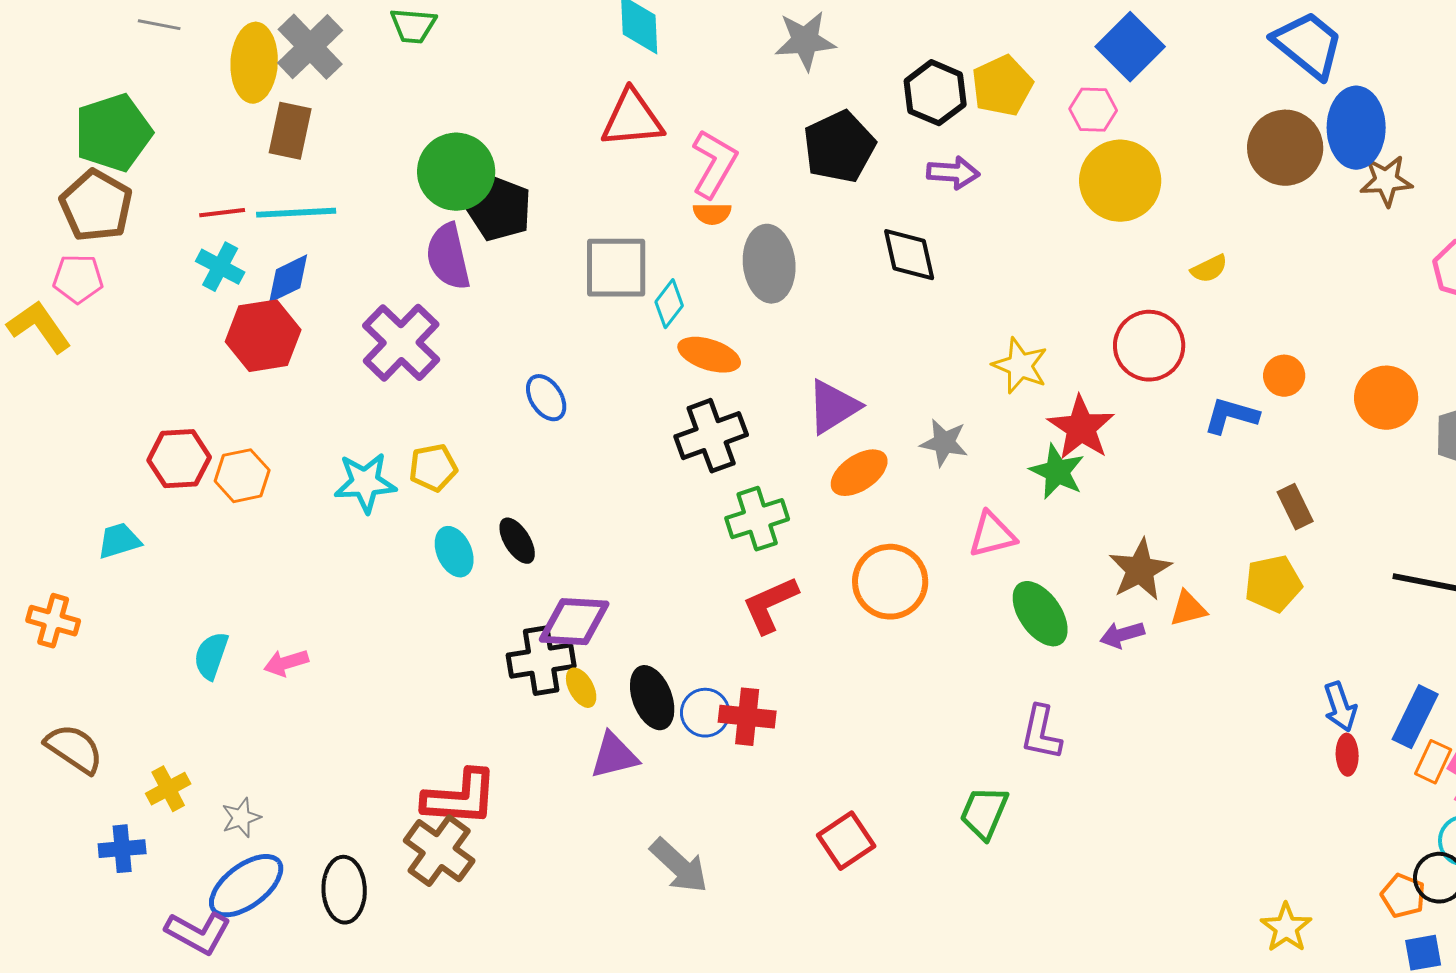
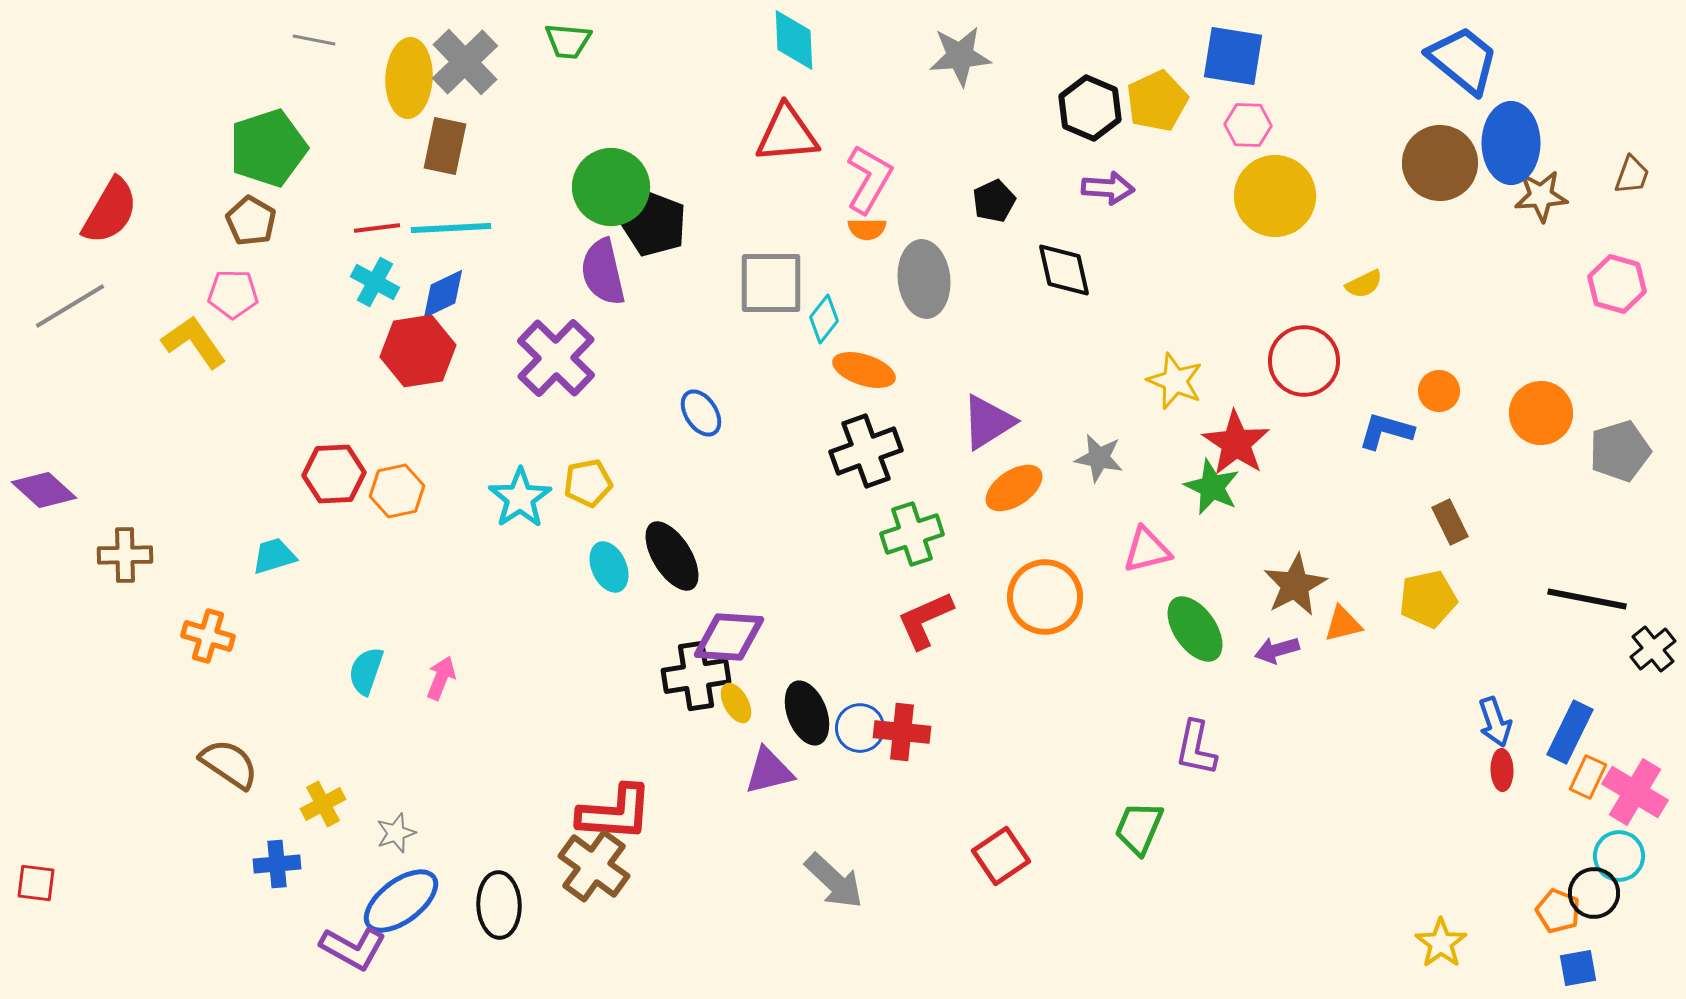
blue square: (1130, 47) -> (1233, 56), moved, turned -36
black pentagon: (839, 147) -> (994, 201), moved, size x0.6
brown pentagon: (96, 206) -> (251, 221), size x0.7
cyan star: (365, 483) -> (520, 498), turned -30
black ellipse: (517, 541) -> (672, 556), size x1.5
pink arrow: (286, 663) -> (441, 678), turned 129

